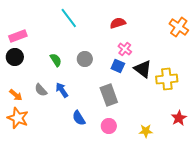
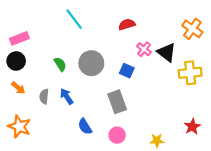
pink cross: (125, 49) -> (144, 49), moved
gray circle: (85, 59) -> (91, 63), size x1.5
black triangle: (143, 69) -> (167, 52), moved
yellow cross: (167, 79) -> (190, 73), moved
gray semicircle: (41, 90) -> (44, 96), turned 48
orange arrow: (16, 95) -> (18, 88), moved

